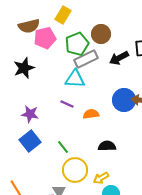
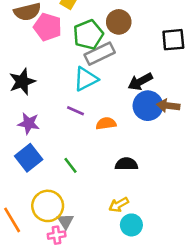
pink pentagon: (45, 38) -> (48, 27), turned 30
black arrow: (119, 58) -> (140, 82), moved
black star: (24, 68) -> (22, 82), moved
cyan triangle: (75, 79) -> (86, 79), turned -30
yellow circle: (75, 170) -> (48, 206), moved

